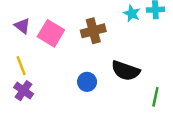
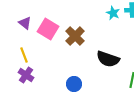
brown cross: (93, 31) -> (75, 36), moved, turned -30
blue circle: (87, 82) -> (74, 84), moved

